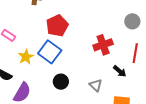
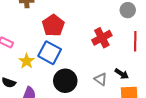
black arrow: (120, 71) -> (122, 74), moved
black circle: (61, 82) -> (65, 81), size x1.5

